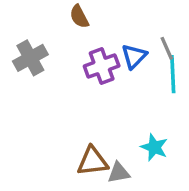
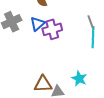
blue triangle: (134, 56) -> (38, 24), moved

